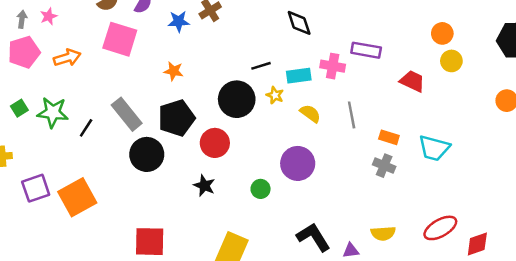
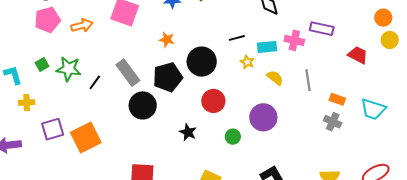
black circle: (237, 99) -> (202, 62), moved
red circle: (215, 143) -> (213, 101), moved

